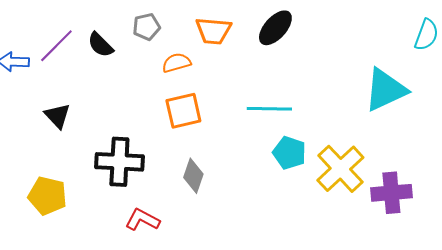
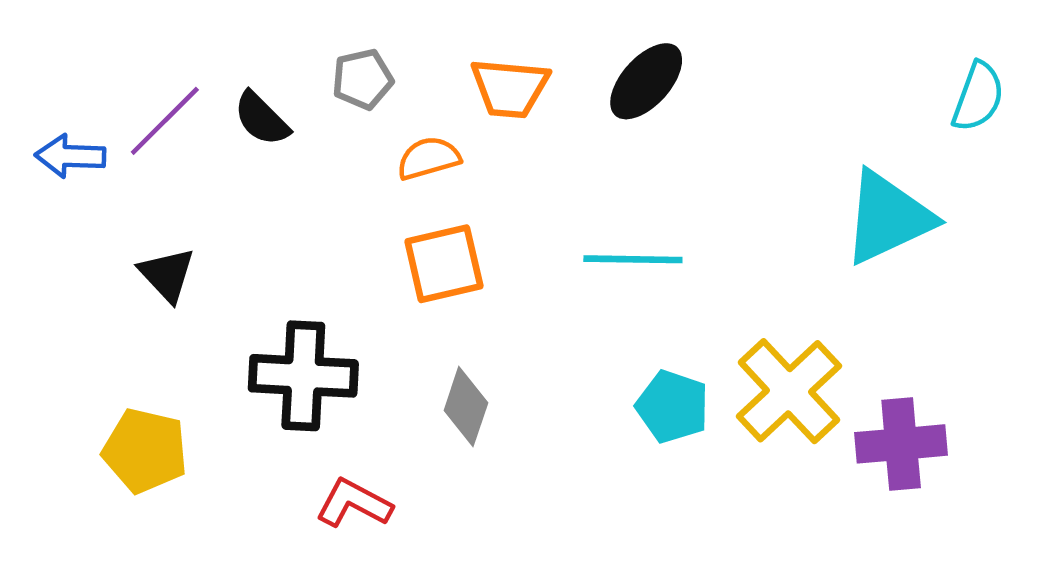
cyan pentagon: (289, 153) -> (673, 407), moved

